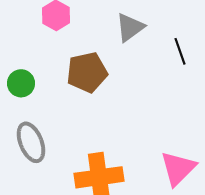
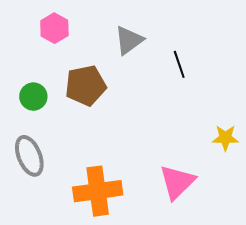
green circle: (21, 83) -> (33, 97), moved

